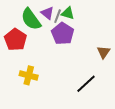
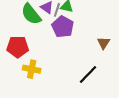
red pentagon: (16, 40) -> (18, 47), moved, turned -30

